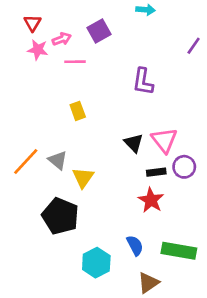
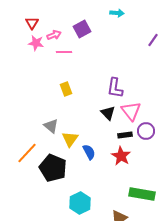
purple L-shape: (143, 82) -> (115, 88), moved
orange line: (26, 162) -> (27, 153), moved
blue semicircle: (135, 245) -> (89, 152), moved

